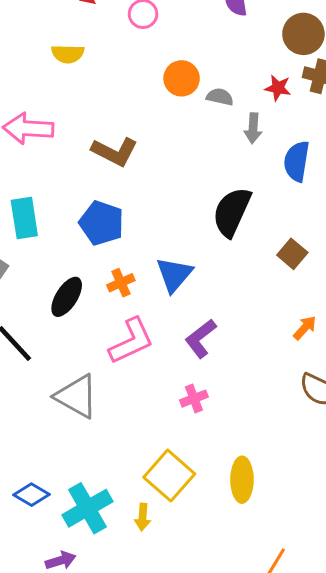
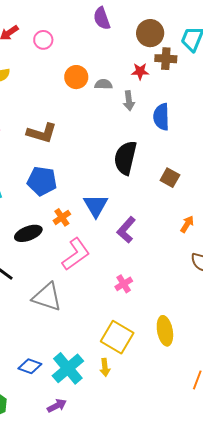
black ellipse: (67, 297) -> (28, 233), turned 48
purple L-shape: (201, 338) -> (126, 230), moved

